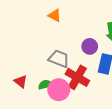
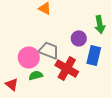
red triangle: (21, 81) -> (12, 84), moved
pink circle: (59, 90) -> (29, 57), moved

